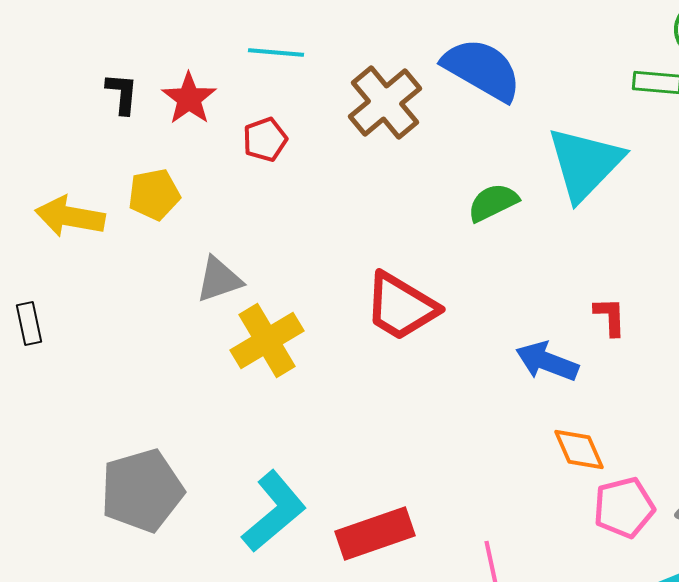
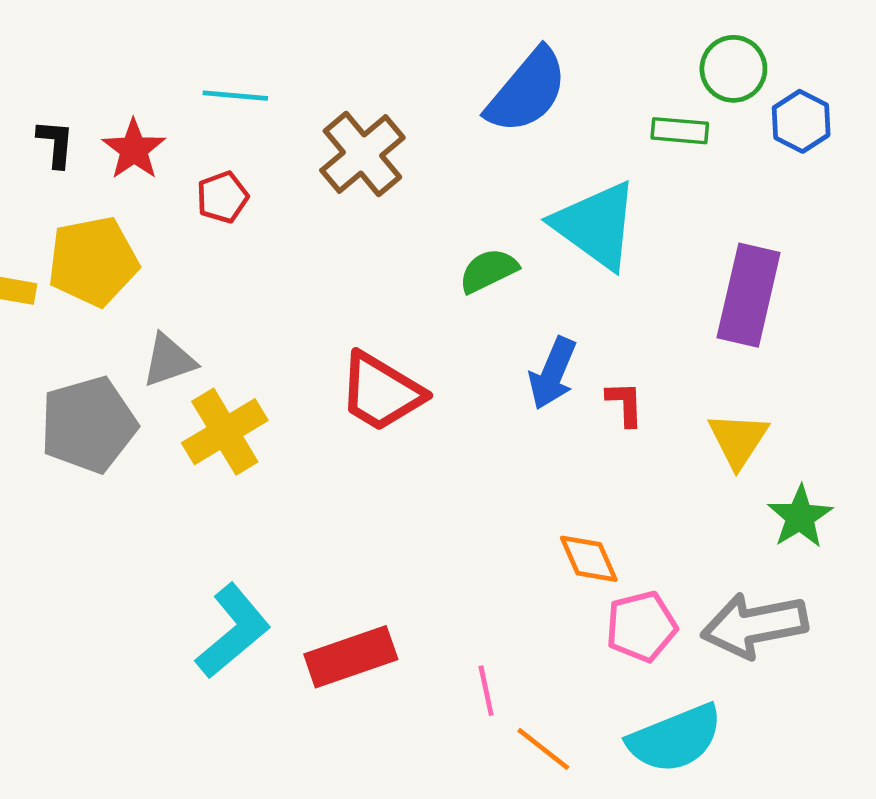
blue semicircle: (482, 70) -> (527, 91), moved, turned 100
cyan triangle: (585, 164) -> (596, 225), turned -38
yellow pentagon: (154, 195) -> (93, 261), size x1.5
blue arrow: (547, 362) -> (553, 373), moved, turned -88
gray pentagon: (142, 491) -> (88, 425), moved

